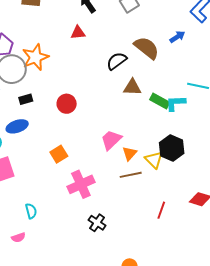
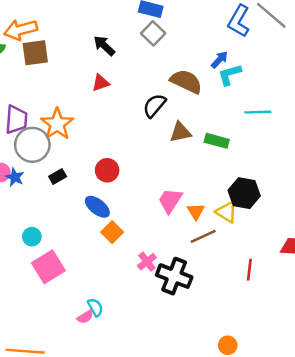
cyan L-shape: (176, 103) -> (230, 75), moved
blue ellipse: (17, 126) -> (97, 207), moved, turned 70
pink cross: (81, 184) -> (147, 262), size x0.6
black cross: (97, 223) -> (174, 276), moved, size x1.6
pink semicircle: (18, 238) -> (85, 317), moved

